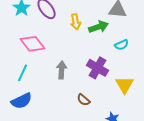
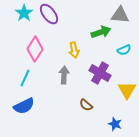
yellow arrow: (76, 22) -> (74, 50), moved
pink diamond: (33, 44) -> (35, 49), turned 70

